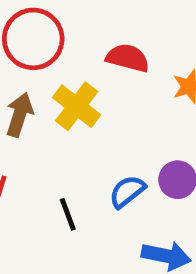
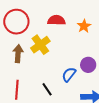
yellow cross: (77, 106) -> (40, 45), turned 30

